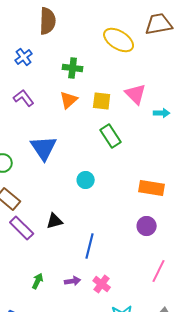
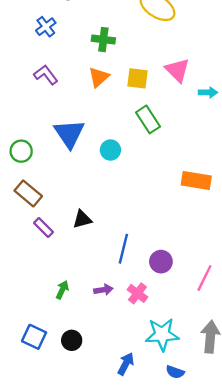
cyan circle: (86, 180) -> (110, 150), moved
purple circle: (147, 226) -> (161, 262), moved
purple rectangle: (22, 228) -> (43, 228), size x0.7

